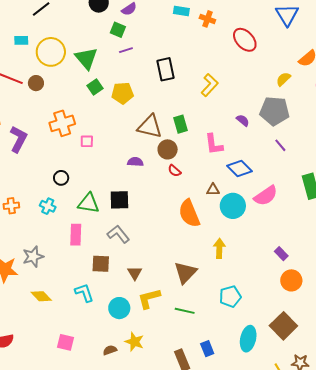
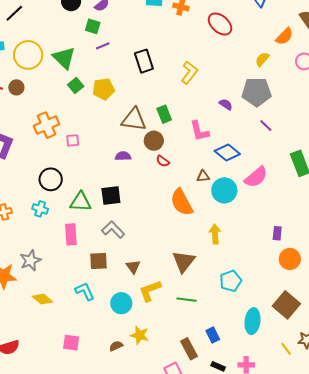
black circle: (61, 178) -> (51, 179), size x1.5
purple rectangle: (281, 254) -> (277, 233), turned 56

